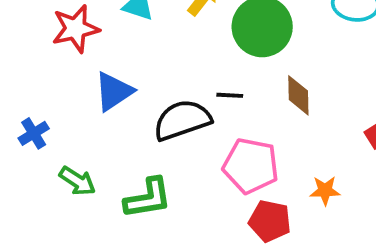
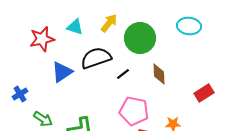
black line: (230, 95) -> (123, 74), turned -40
black semicircle: (182, 120) -> (96, 58), moved

